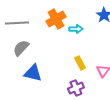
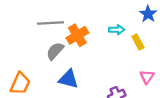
orange cross: (56, 19) -> (77, 35), moved
yellow rectangle: (80, 63) -> (138, 42), moved

